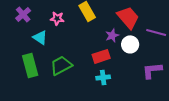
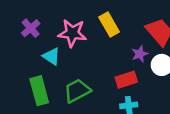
pink star: (57, 18) -> (72, 33), size x1.6

